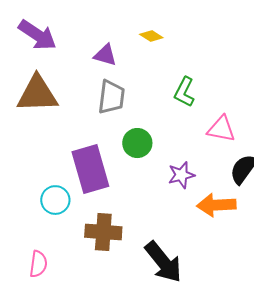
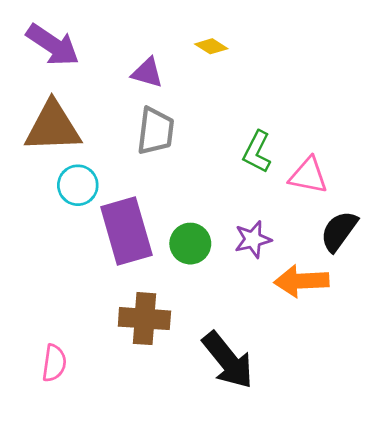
green L-shape: (184, 92) -> (257, 152), moved
green circle: (137, 143) -> (190, 244), moved
cyan circle: (55, 200) -> (78, 185), moved

